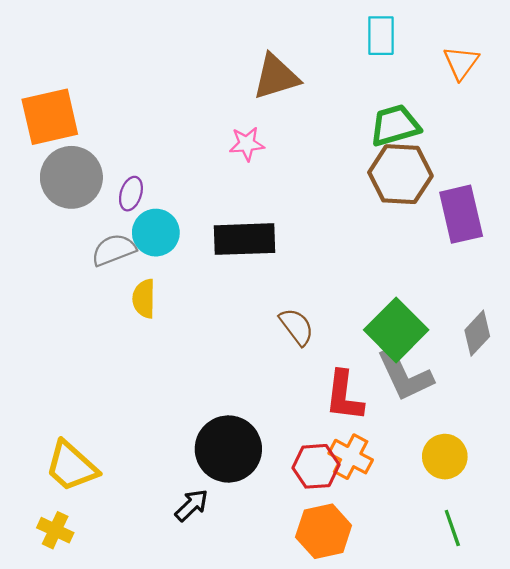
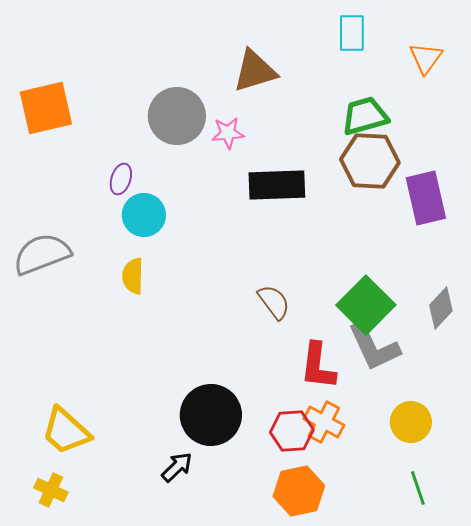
gray circle: (71, 177) -> (177, 116), moved
black rectangle: (245, 239) -> (277, 185), moved
gray semicircle: (114, 250) -> (42, 254), moved, size x1.4

